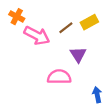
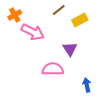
orange cross: (17, 17) -> (15, 15), turned 32
brown line: (66, 28) -> (59, 10), moved

